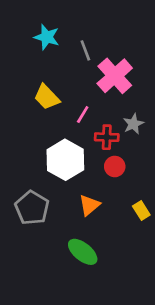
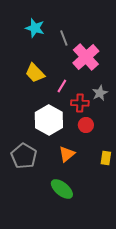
yellow rectangle: (141, 211) -> (106, 158), turned 40

